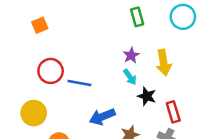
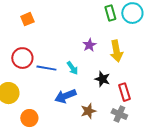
green rectangle: (137, 17) -> (110, 13), moved
orange square: (40, 25) -> (27, 19), moved
cyan arrow: (130, 77) -> (72, 68), moved

